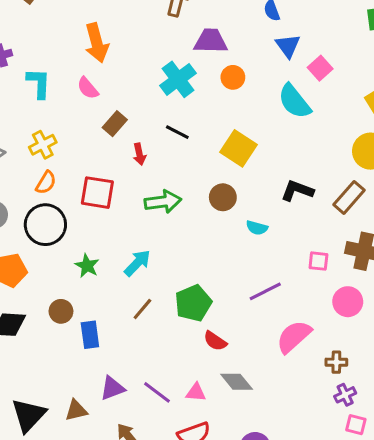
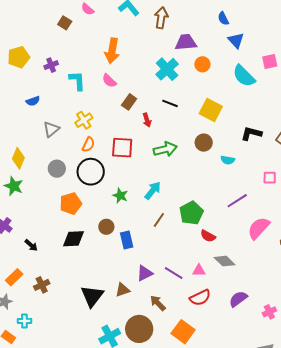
orange arrow: (97, 43) -> (112, 51), turned 30
pink square: (320, 68) -> (270, 61), moved, turned 35

